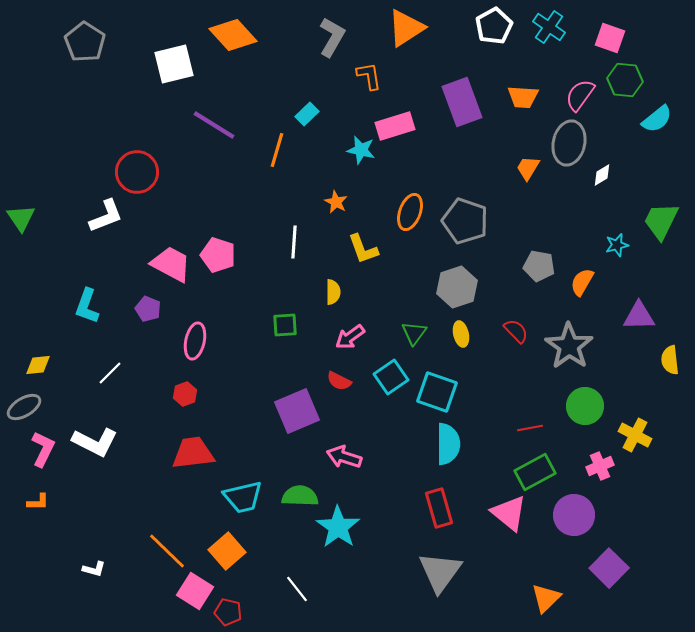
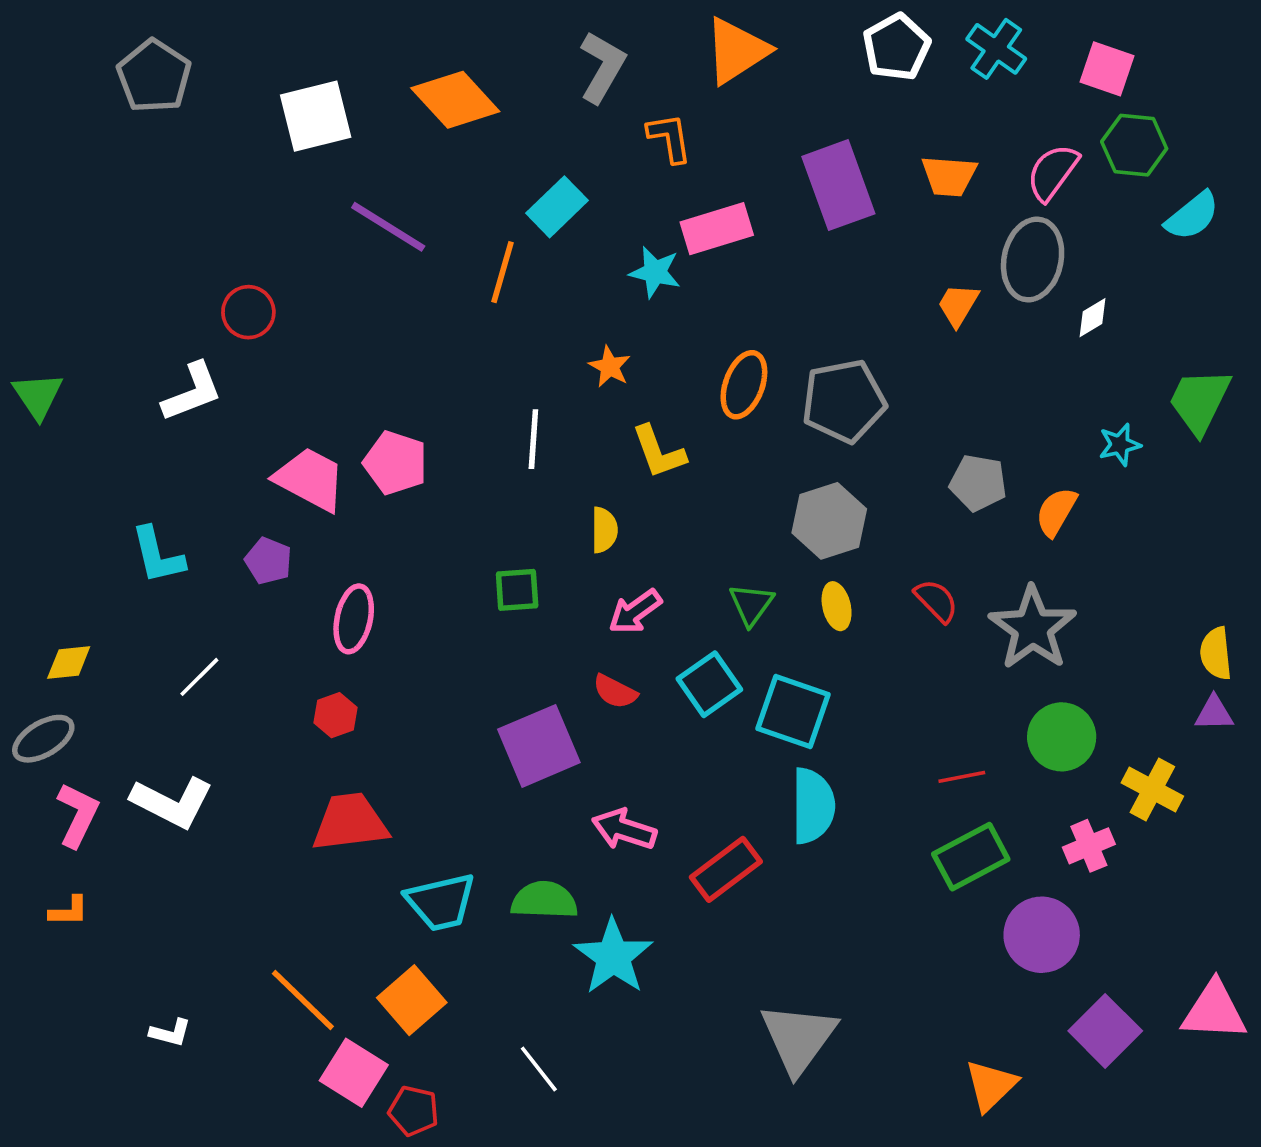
orange diamond: (233, 35) -> (455, 100), moved
cyan rectangle: (307, 114) -> (557, 207), size x1.4
red circle: (137, 172) -> (248, 312), size x0.7
gray pentagon: (465, 221) -> (844, 401), turned -30
cyan L-shape: (87, 306) -> (158, 555), turned -33
purple triangle: (639, 316) -> (1214, 713), moved, size x0.7
red rectangle: (439, 508) -> (726, 869), moved, turned 69
pink triangle: (509, 513) -> (1214, 1011), moved, turned -36

